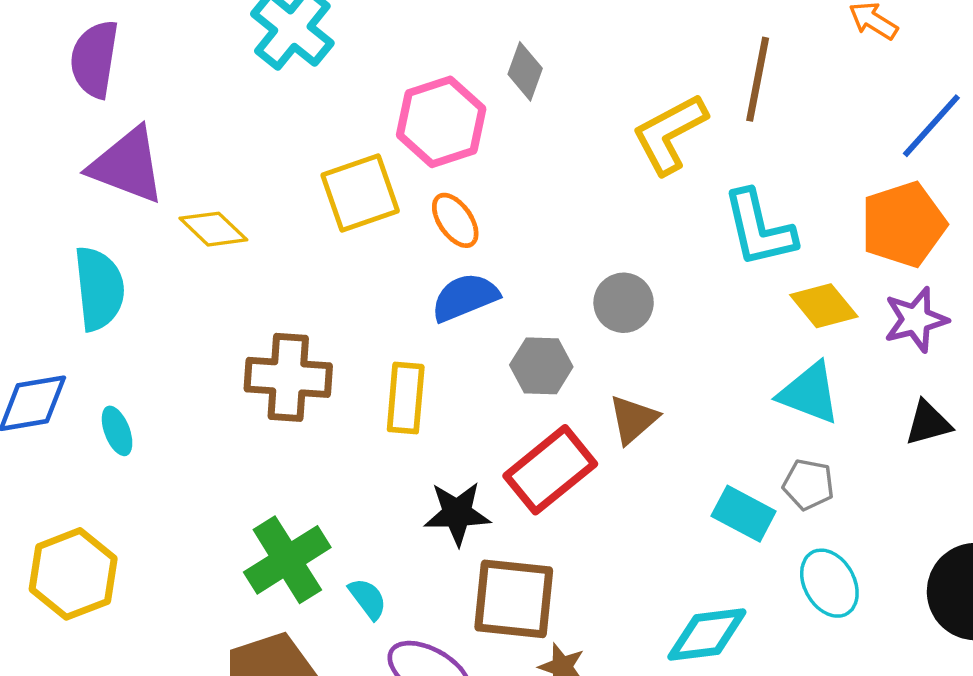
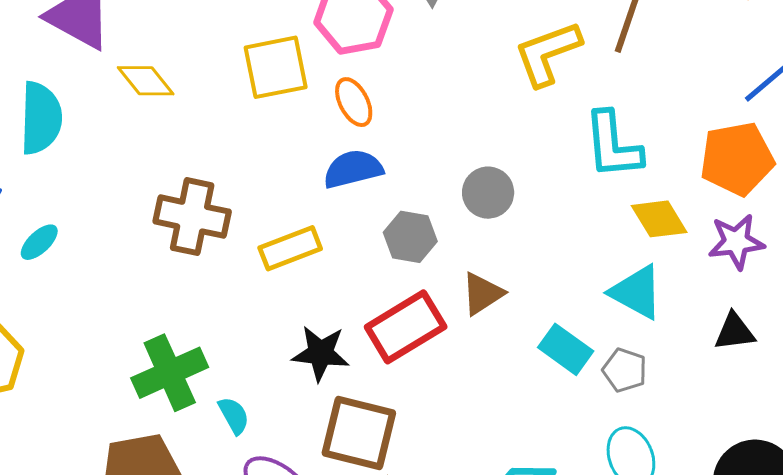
yellow rectangle: (406, 398) -> (290, 248), turned 56
cyan ellipse: (117, 431) -> (39, 242), turned 60
cyan rectangle: (744, 514) -> (566, 349), moved

